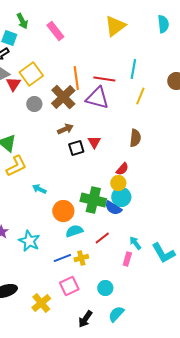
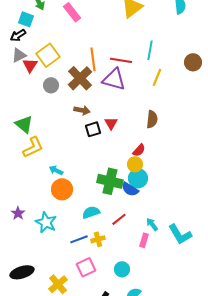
brown arrow: (65, 129) -> (82, 110), turned 35
orange circle: (63, 211) -> (62, 189), moved

